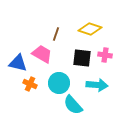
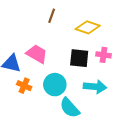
brown line: (56, 34) -> (52, 16), moved

